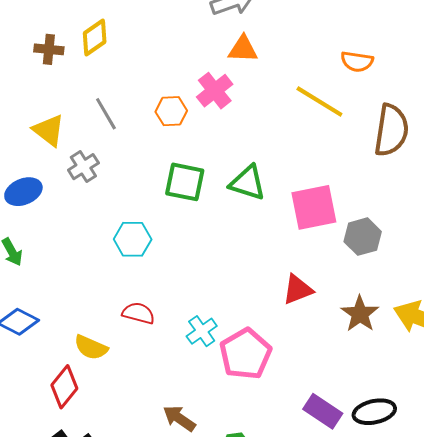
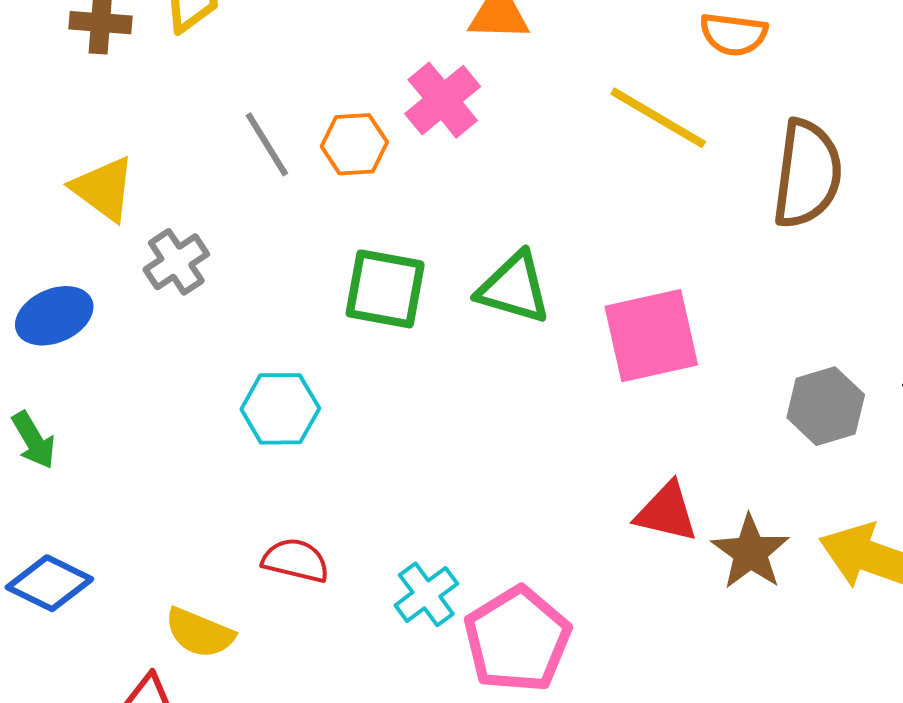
gray line: (106, 114) -> (267, 144), moved
gray hexagon: (363, 237) -> (826, 406), moved
red triangle: (298, 290) -> (667, 512), moved, turned 36

